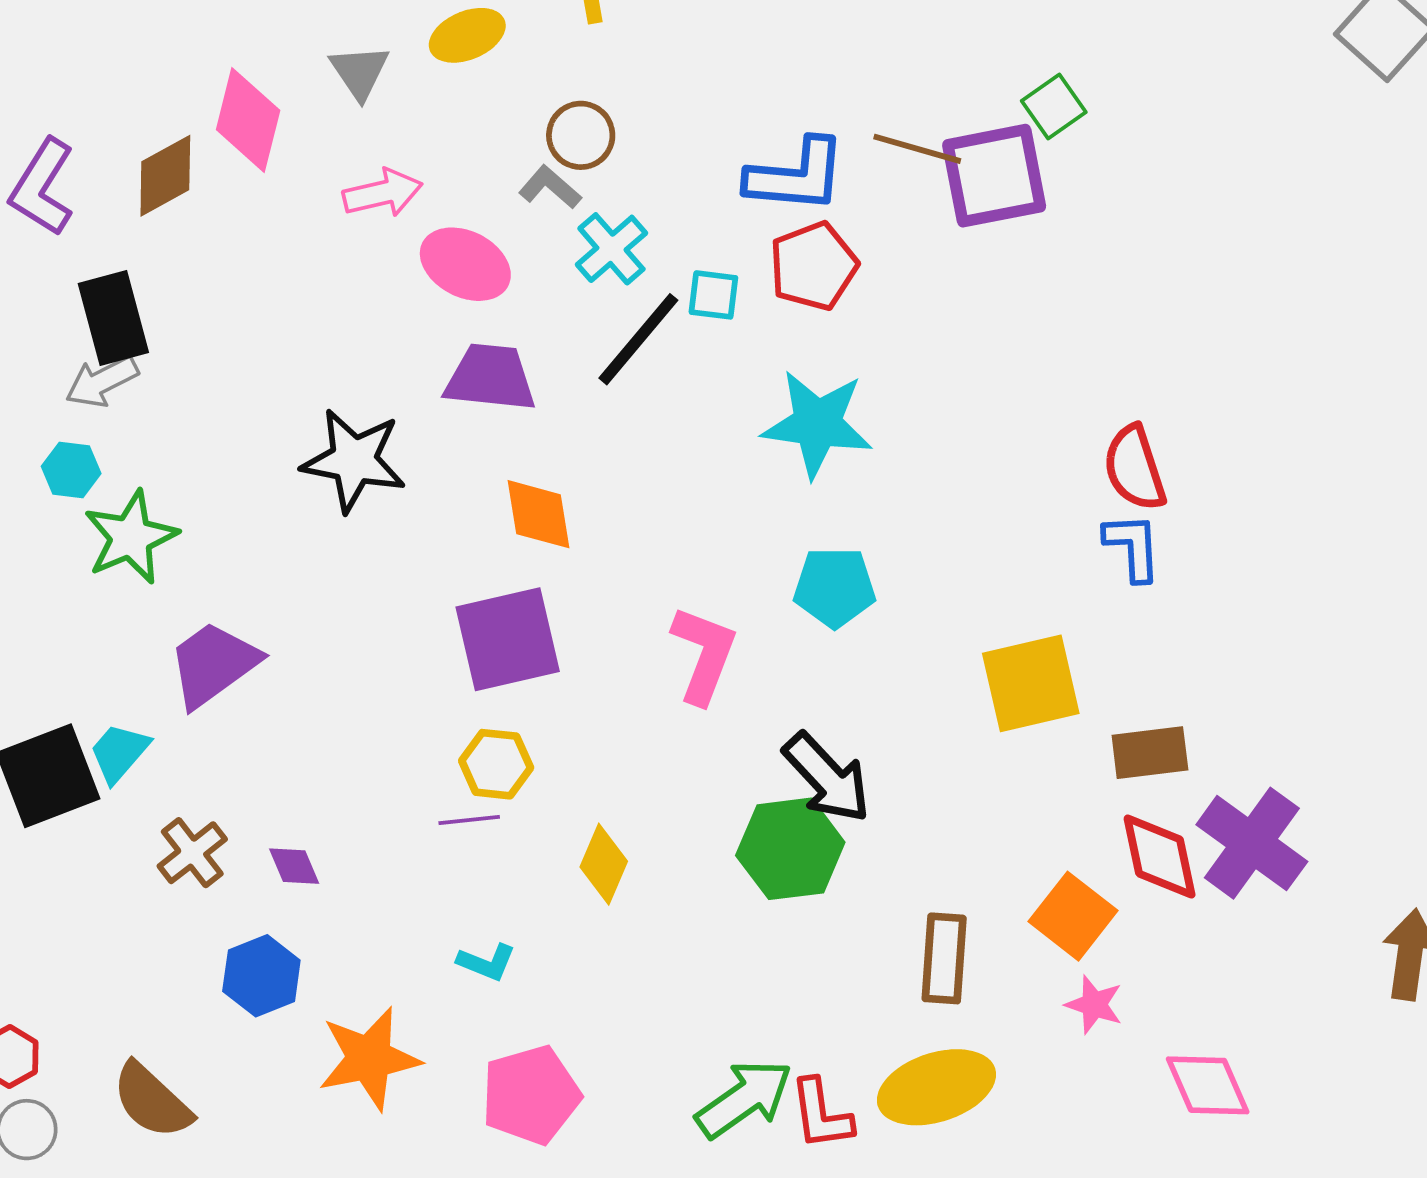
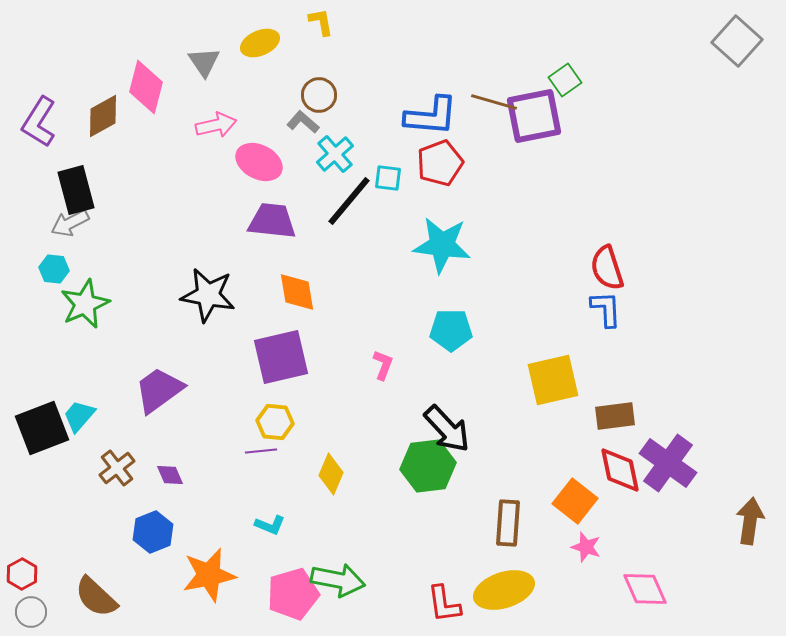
black star: (354, 460) -> (208, 295), moved
pink L-shape: (704, 655) -> (383, 365), size x0.6
purple trapezoid: (213, 664) -> (159, 390), moved
green arrow: (744, 1099) -> (338, 580), moved, turned 46

